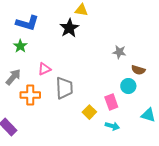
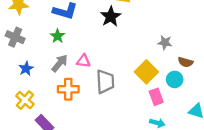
pink triangle: (44, 69) -> (84, 61), turned 32
gray arrow: (13, 77) -> (60, 63), moved
yellow square: (89, 112) -> (146, 72), moved, size x1.5

